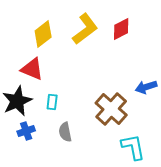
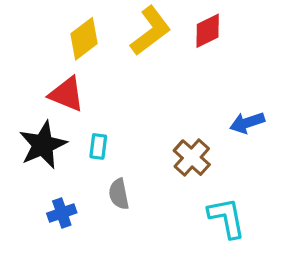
brown cross: (111, 109) -> (192, 158), size x0.7
blue cross: (26, 131) -> (62, 213), moved

